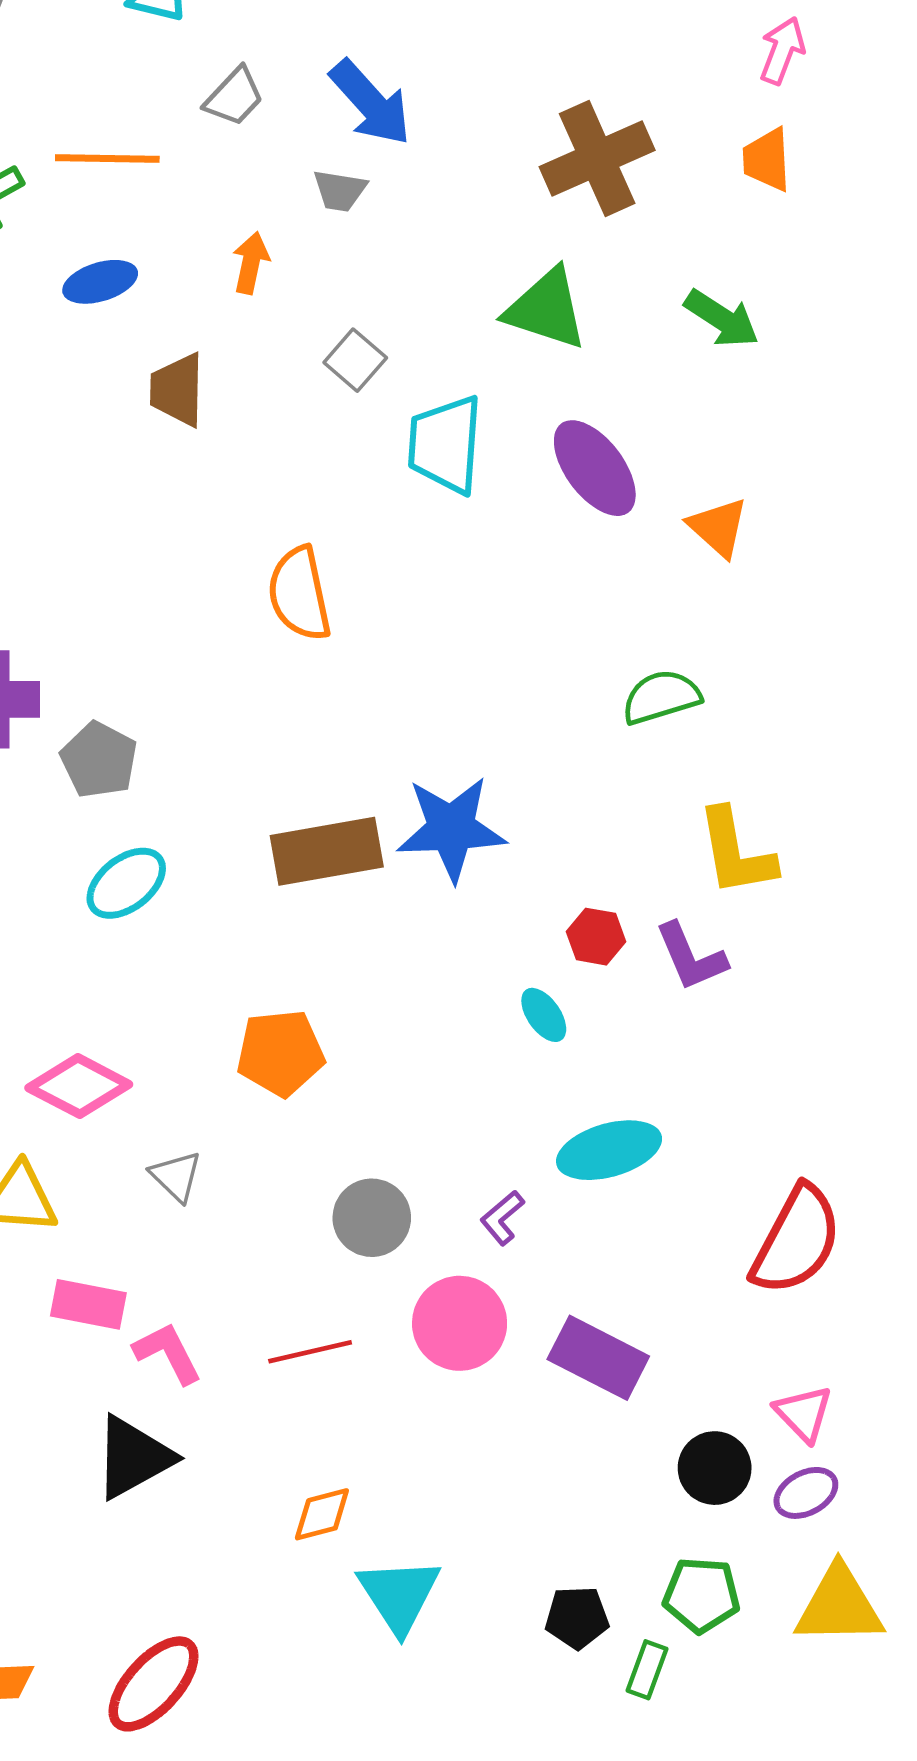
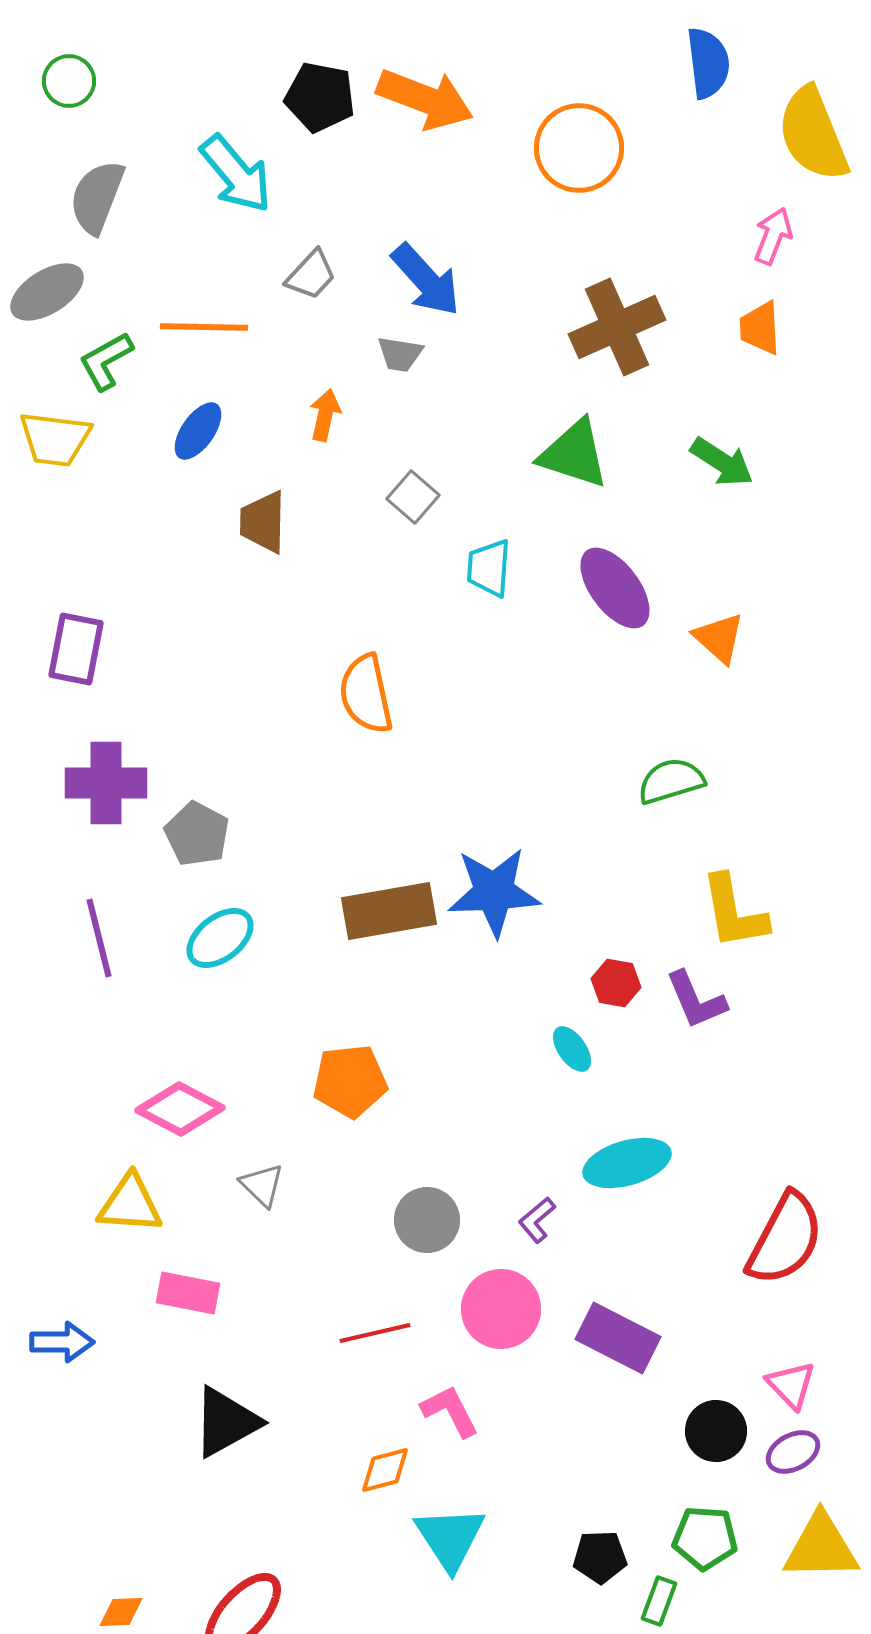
blue ellipse: (100, 282) -> (198, 431), turned -38
cyan trapezoid: (445, 444) -> (489, 568), size x0.7
pink L-shape: (168, 1353) -> (450, 1411), moved

